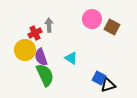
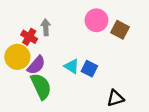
red cross: (35, 33) -> (29, 37), turned -32
purple semicircle: (41, 57) -> (36, 65), turned -120
blue square: (99, 78) -> (89, 69), moved

